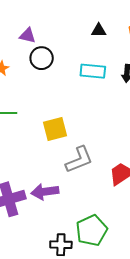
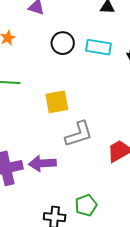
black circle: (42, 58) -> (63, 43), moved
green pentagon: (92, 230) -> (86, 205), size x0.7

